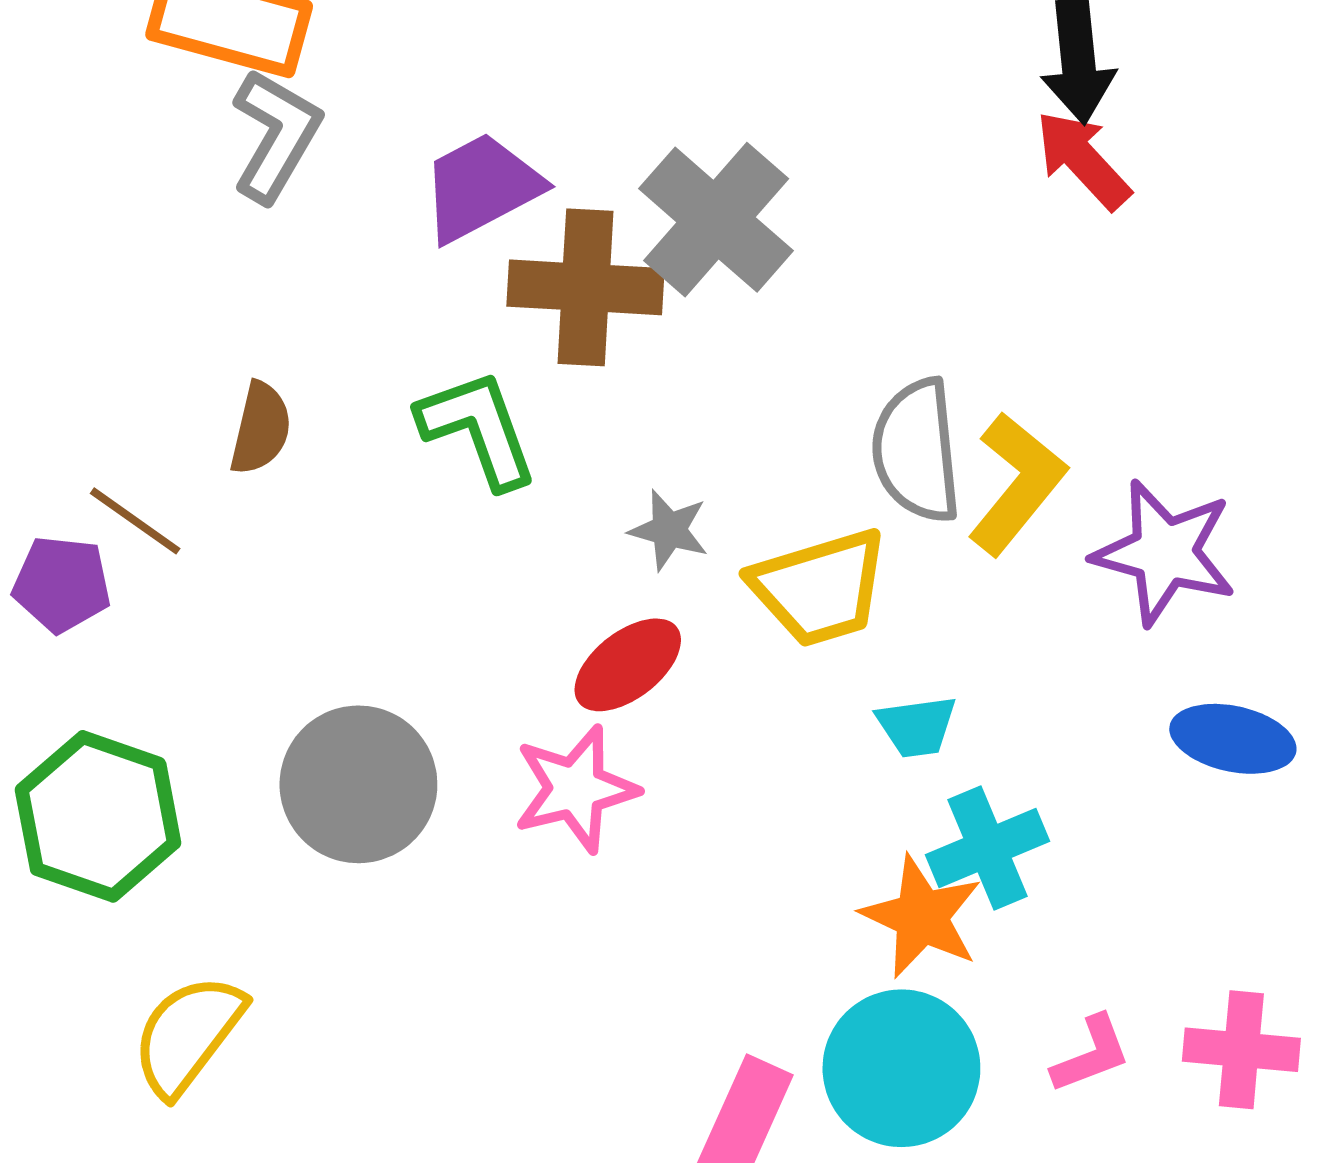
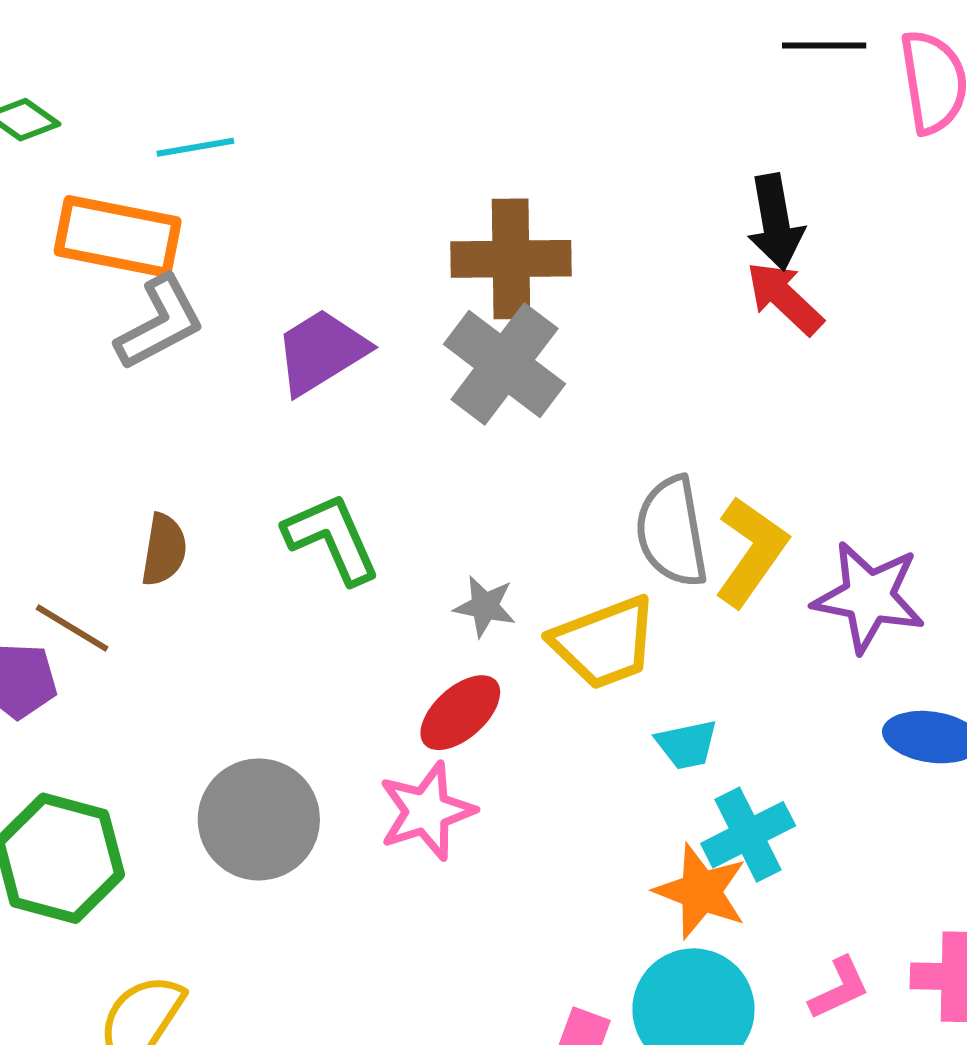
gray L-shape: (276, 136) -> (160, 323), turned 36
brown cross: (585, 287) -> (511, 259), moved

